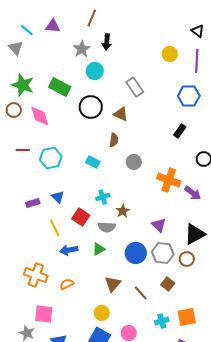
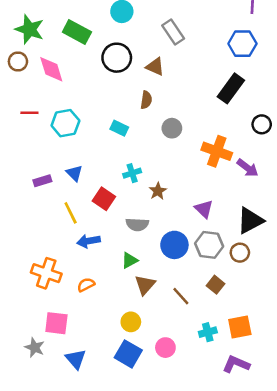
black rectangle: (180, 131) -> (231, 88), size x1.6
gray semicircle: (107, 227) -> (137, 224), moved
green triangle: (99, 249) -> (130, 260), moved

